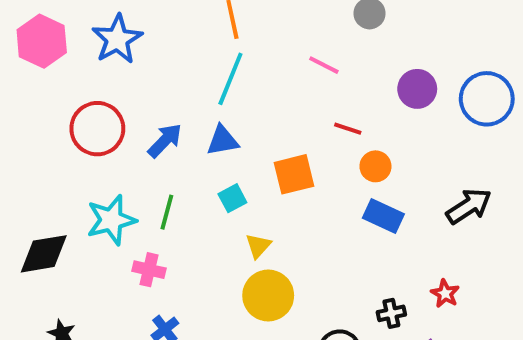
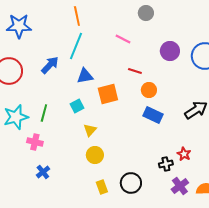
blue star: (117, 39) -> (19, 26), turned 30
blue arrow: (165, 141) -> (50, 65), moved
blue triangle: (223, 141) -> (85, 76), moved
yellow circle: (268, 295) -> (95, 155), size x0.7
black cross: (391, 313) -> (166, 164), moved

